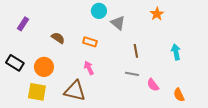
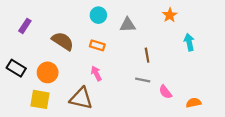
cyan circle: (99, 11) -> (98, 15), moved
gray triangle: (118, 23) -> (128, 25), turned -42
brown semicircle: (58, 38) -> (63, 41), size x1.5
cyan arrow: (176, 52) -> (189, 42), moved
orange semicircle: (179, 95) -> (194, 103), turned 104

